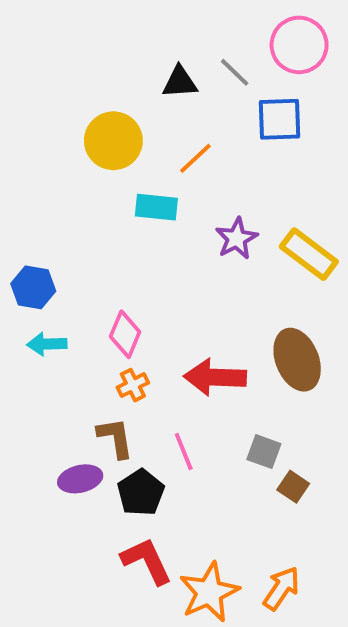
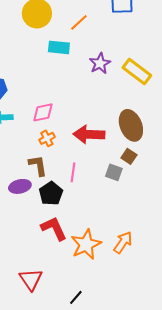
pink diamond: (125, 334) -> (43, 112), turned 55
pink line: (184, 452) -> (73, 172), turned 30
brown square: (293, 487) -> (129, 156), moved

